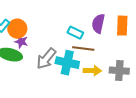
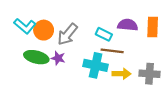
purple semicircle: (98, 24) -> (128, 25), turned 84
purple star: (21, 42) -> (58, 58), moved
gray arrow: (46, 59) -> (67, 34), moved

